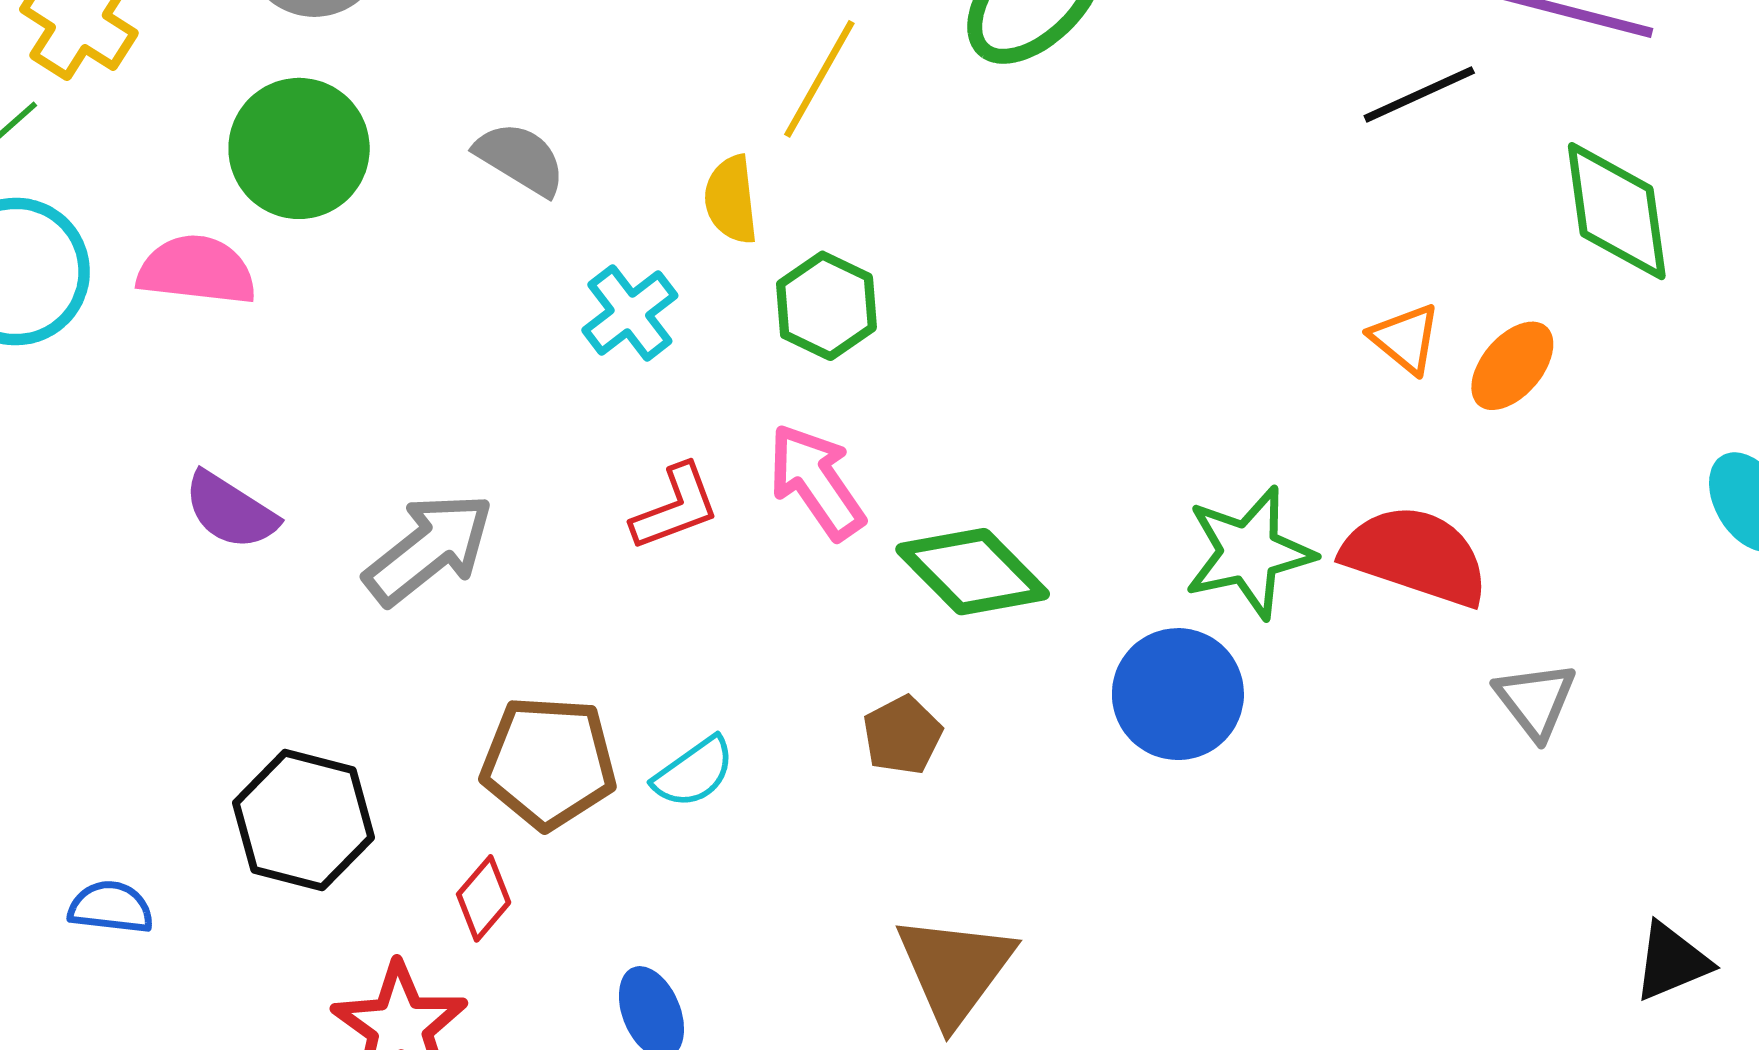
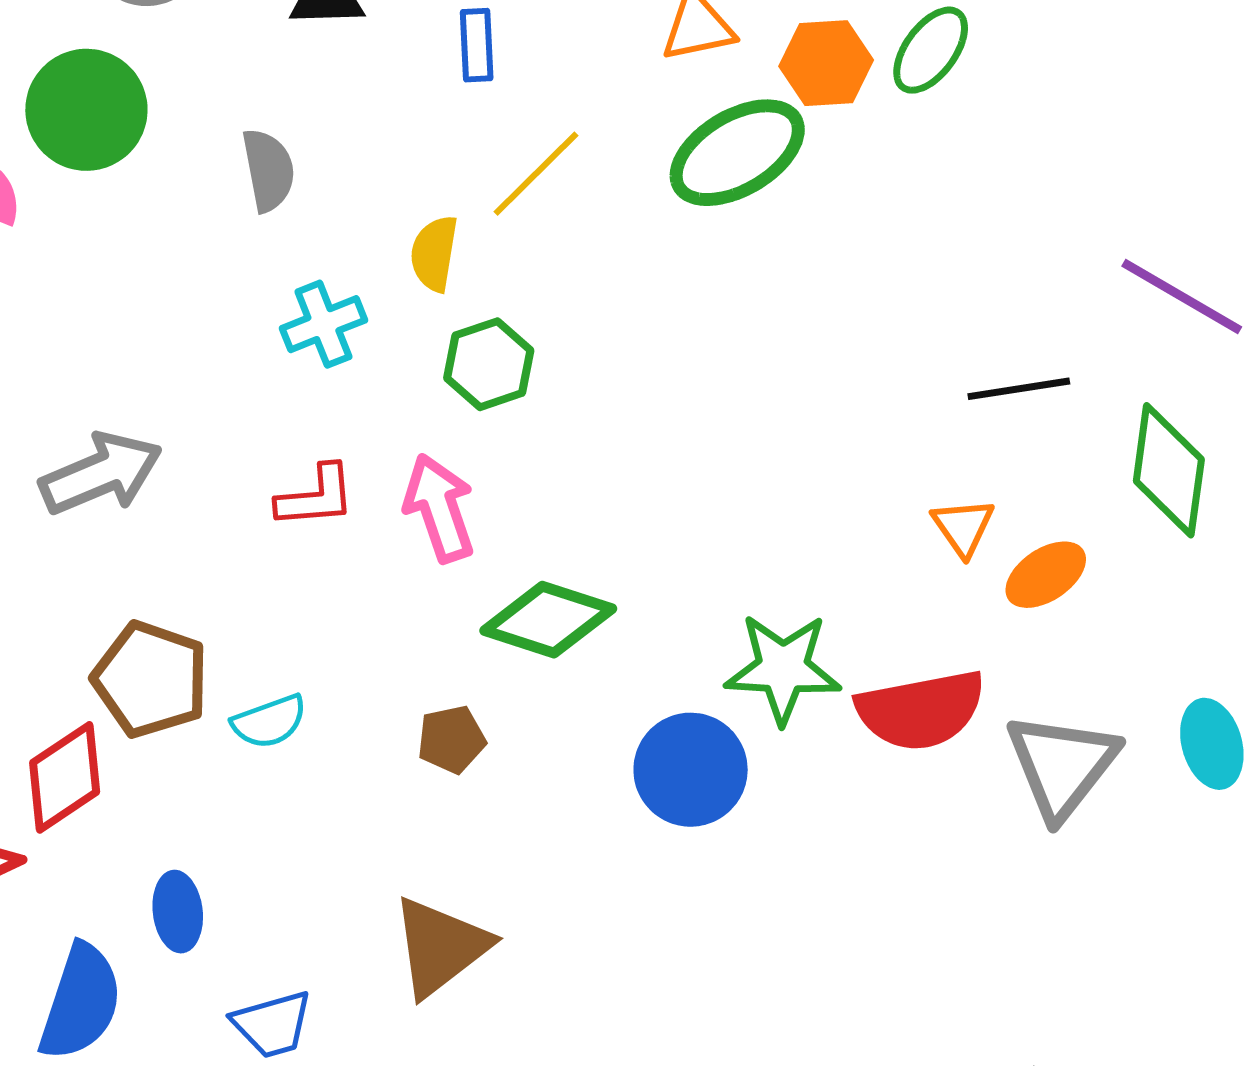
black line: (1419, 94) -> (1019, 389), moved
gray semicircle: (520, 159) -> (268, 170), turned 32
red semicircle: (1416, 556) -> (921, 710), turned 135
green diamond: (973, 572) -> (548, 620), turned -43
gray triangle: (1535, 700) -> (1062, 765), moved, size x1.6
red diamond: (484, 898) -> (65, 777), size x1.6

